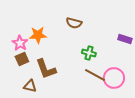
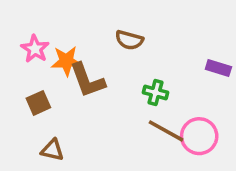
pink star: (20, 43) -> (35, 49), moved
brown L-shape: (46, 69) -> (87, 80), moved

